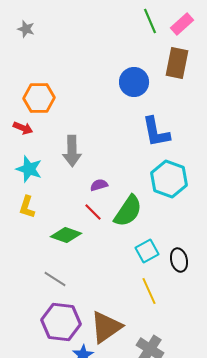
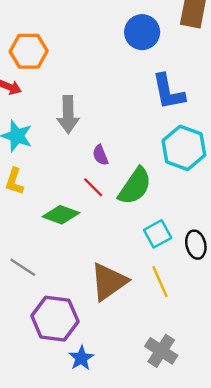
purple semicircle: (99, 185) -> (100, 155), turned -96
gray line: (55, 279) -> (23, 267), moved
brown triangle: (106, 327) -> (109, 282), moved

